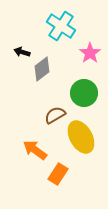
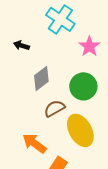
gray diamond: (42, 69) -> (41, 78), moved

